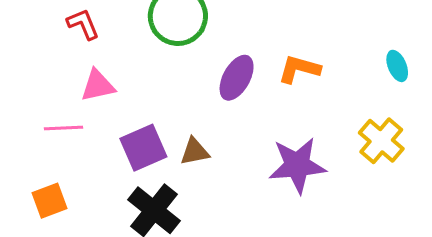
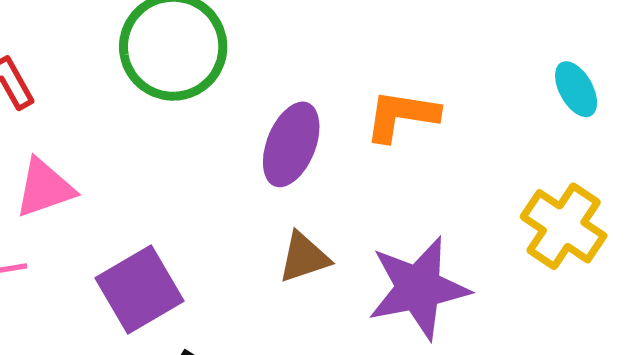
brown triangle: (195, 152) -> (304, 257), moved

